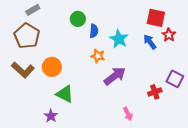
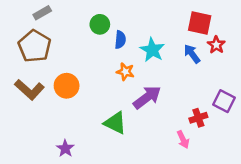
green triangle: (65, 94) -> (115, 123), moved
pink arrow: (128, 114) -> (183, 140), moved

